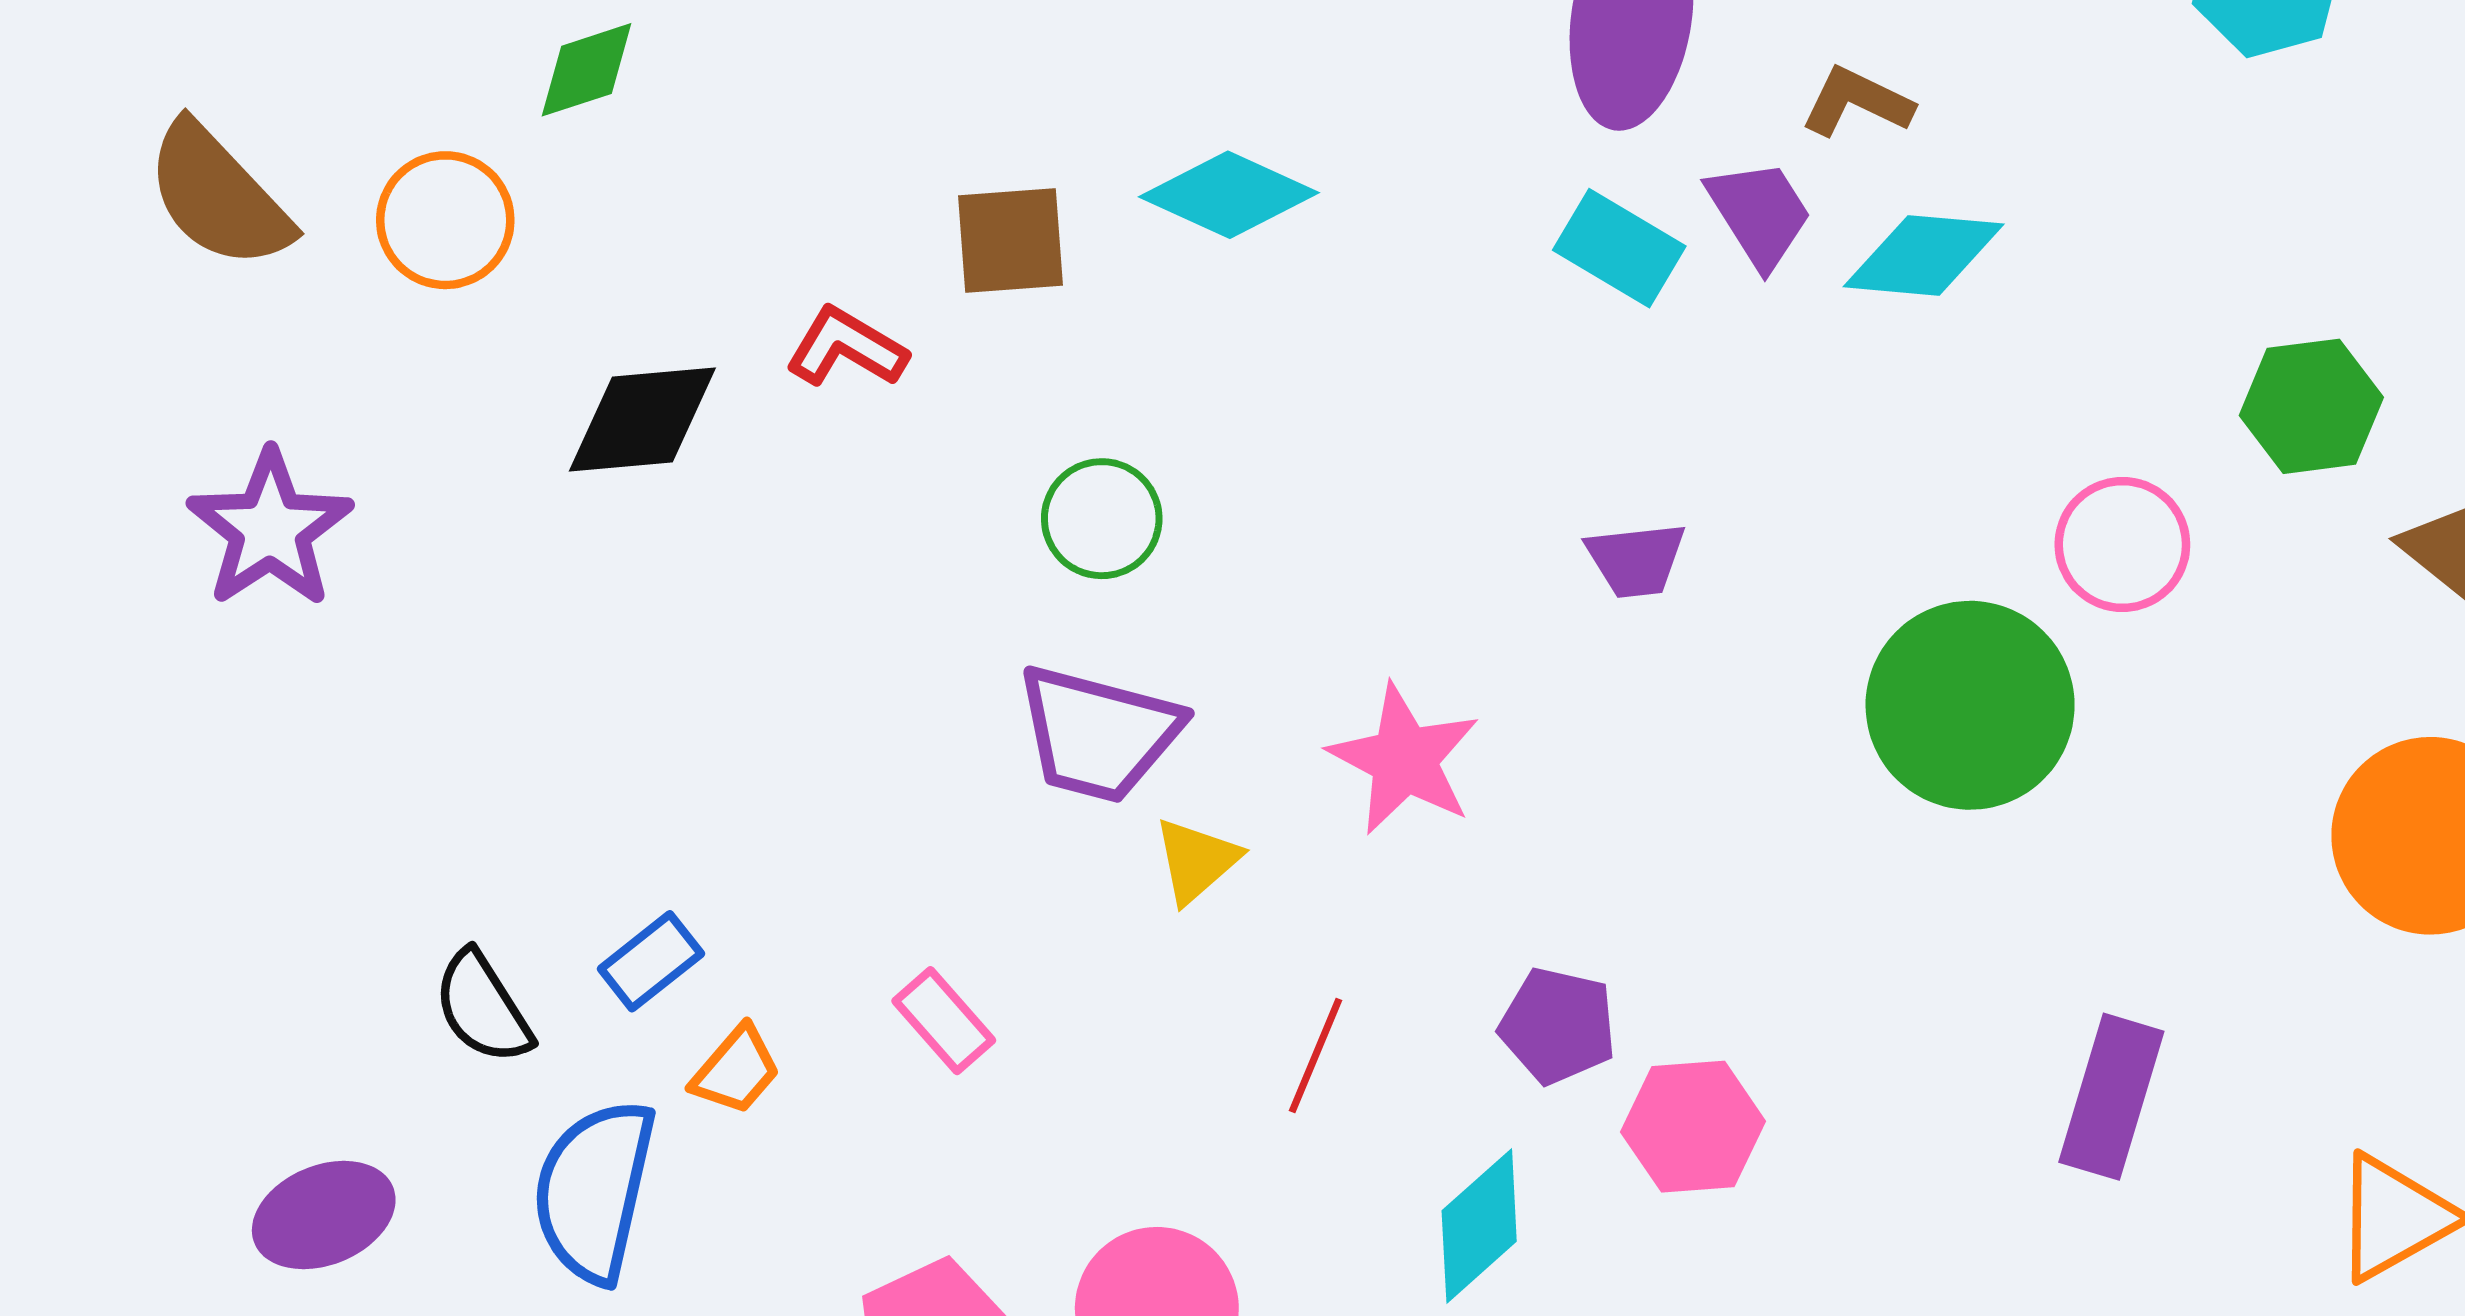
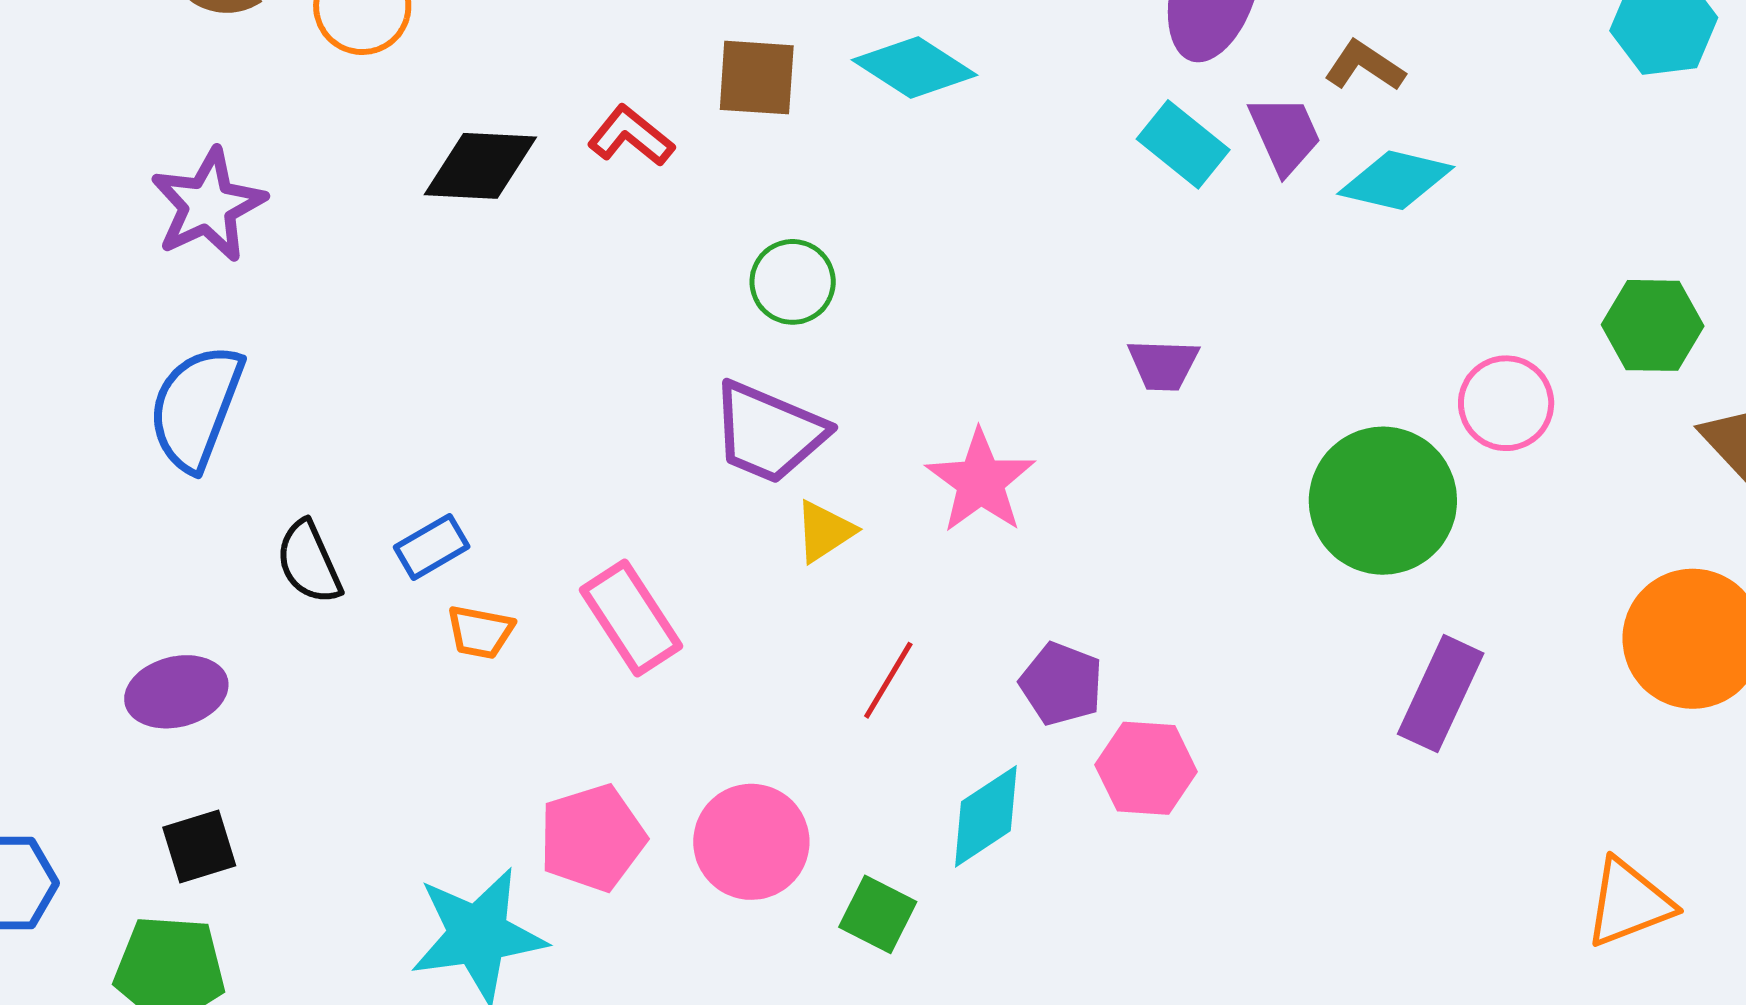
pink rectangle: (944, 1021) -> (631, 618), size x1.5
orange trapezoid: (736, 1070) -> (480, 632), turned 52
purple rectangle: (2111, 1097) -> (1441, 694), moved
blue semicircle: (594, 1191) -> (196, 407), moved

